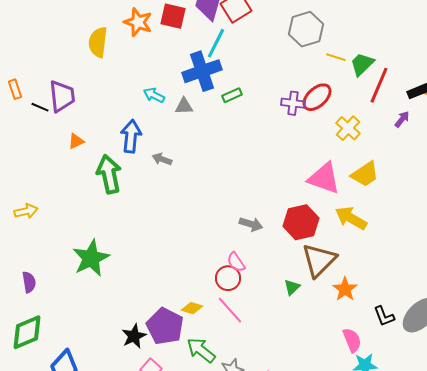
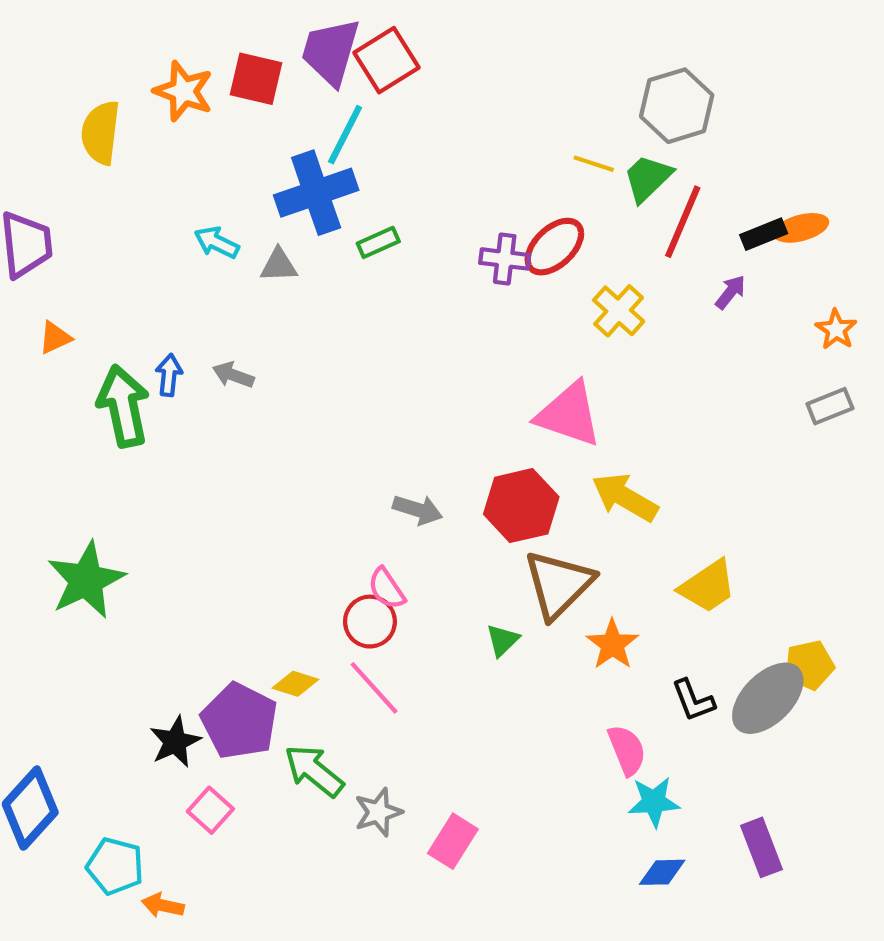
gray hexagon: (306, 29) -> (677, 106), moved
blue arrow: (131, 136) -> (169, 375), moved, size x0.6
yellow trapezoid: (365, 174) -> (708, 586), moved

